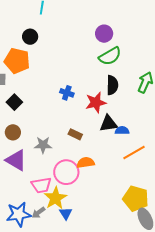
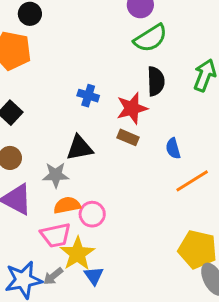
black triangle: (108, 124) -> (80, 148), moved
blue semicircle: (122, 130) -> (173, 148), turned -104
brown rectangle: (75, 134) -> (128, 137), moved
orange semicircle: (86, 163) -> (67, 205), moved
pink circle: (66, 172) -> (92, 214), size x0.7

